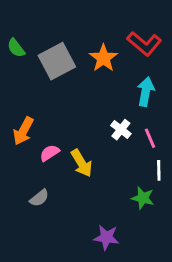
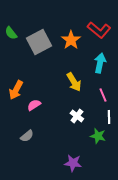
white cross: (121, 130) -> (77, 116), moved
yellow arrow: (82, 163) -> (74, 82), moved

